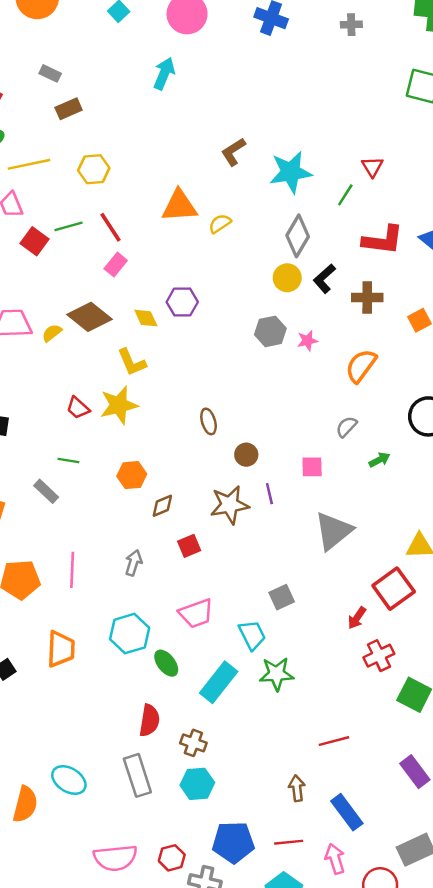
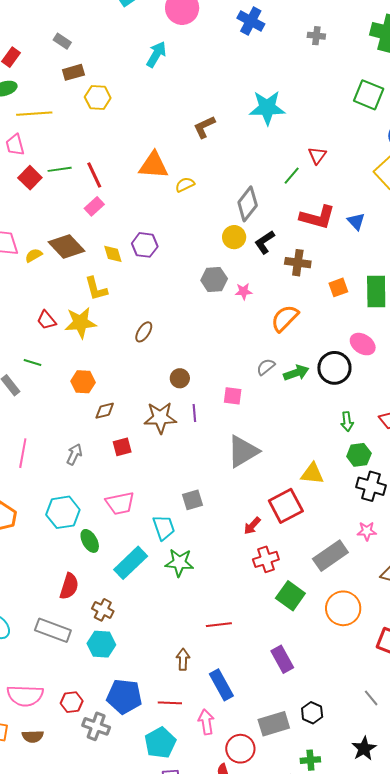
yellow hexagon: (94, 169) -> (98, 98), moved
cyan star: (291, 172) -> (267, 108), moved
brown ellipse: (209, 421) -> (144, 332), moved, turned 40
green arrow: (379, 460) -> (296, 373), moved, size x1.4
gray rectangle: (137, 775) -> (53, 630), turned -60

